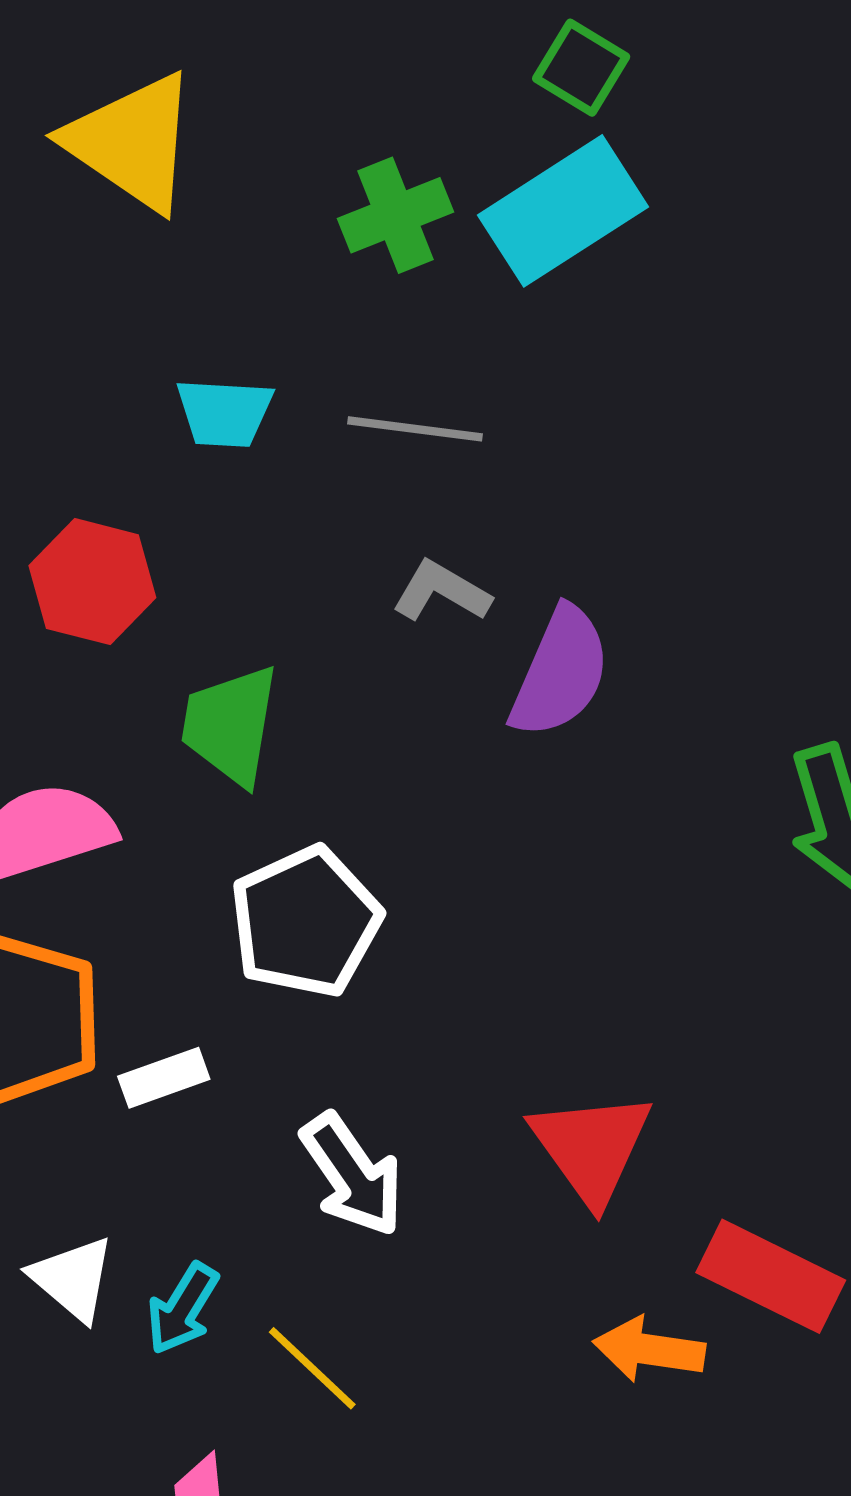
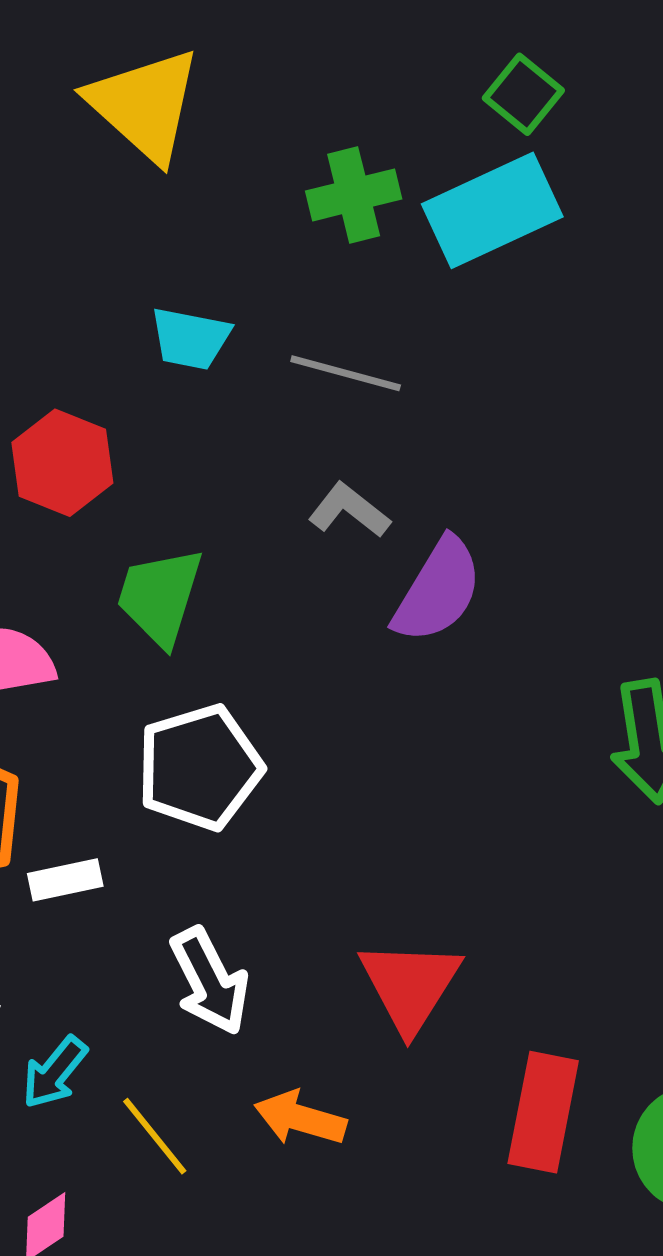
red rectangle: (771, 1276) -> (543, 1112), turned 67
orange arrow: (649, 1350) -> (300, 1118), moved

